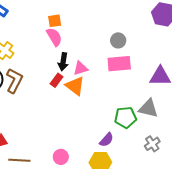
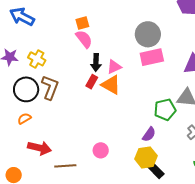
gray circle: (118, 40) -> (148, 34), size x1.6
pink circle: (61, 157) -> (101, 150), moved

